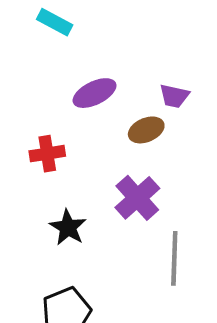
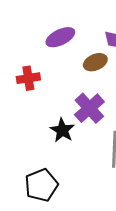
black star: (68, 227) -> (62, 130), moved

